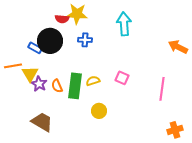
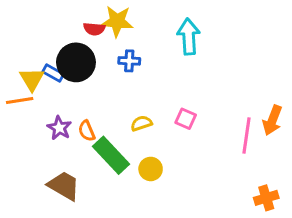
orange arrow: (178, 47) -> (272, 120), moved, turned -96
yellow triangle: (30, 74) -> (32, 79), moved
green rectangle: (75, 86) -> (111, 155), moved, turned -50

